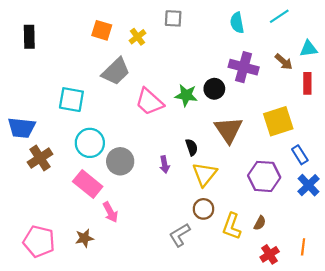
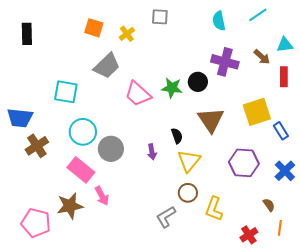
blue rectangle: (300, 155) -> (281, 131), moved
brown semicircle: (260, 223) -> (269, 205), moved, turned -64
brown star: (84, 238) -> (70, 206), moved, size x1.5

